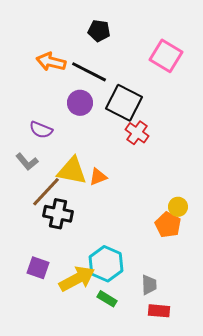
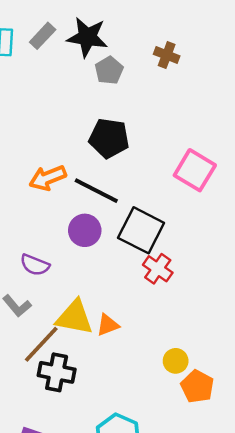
black pentagon: (99, 31) -> (109, 138), size x1.4
orange arrow: (51, 62) -> (48, 178), turned -36
yellow circle: (178, 207) -> (176, 361), moved

